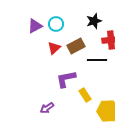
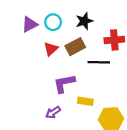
black star: (94, 21) -> (84, 21), moved
yellow rectangle: (85, 95) -> (85, 101), turned -48
purple arrow: (47, 108) -> (53, 112), moved

